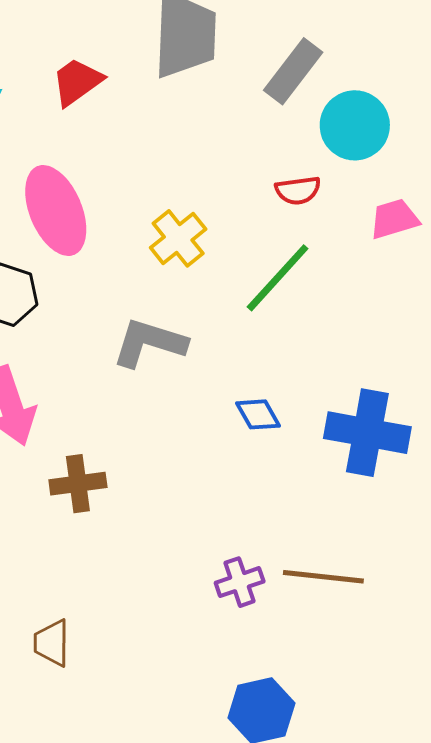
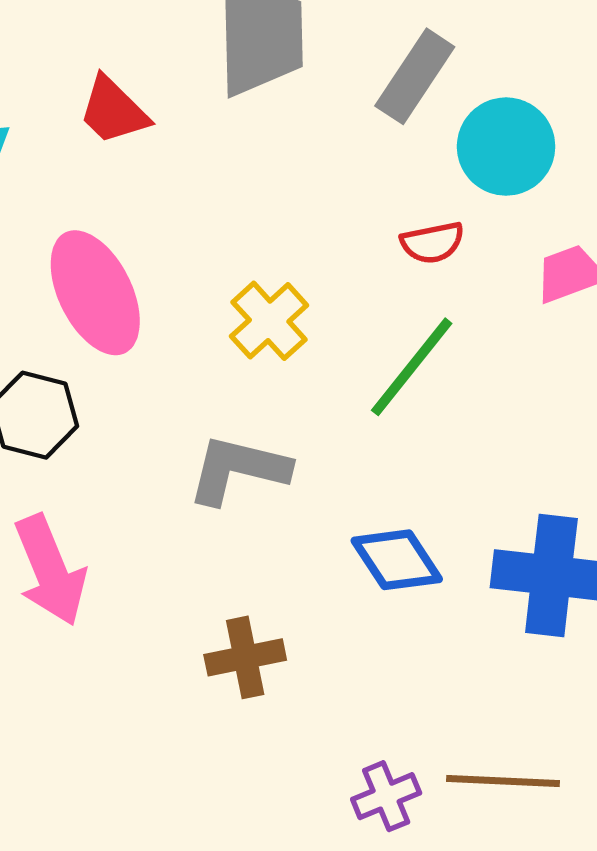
red trapezoid: (77, 82) -> (113, 111), turned -96
blue diamond: (258, 414) -> (397, 560), size x1.4
brown cross: (78, 484) -> (245, 657), moved

